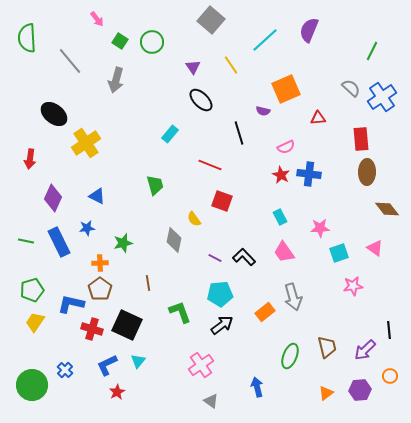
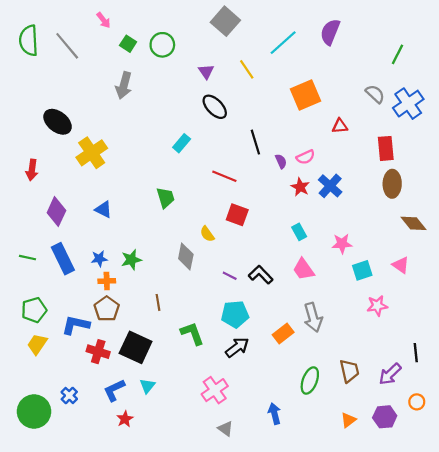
gray line: (70, 61) -> (67, 46), moved
purple semicircle: (263, 111) -> (281, 161), moved, turned -128
blue cross: (309, 174) -> (330, 186), turned 35
blue star: (87, 228) -> (99, 259), moved

